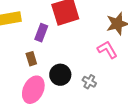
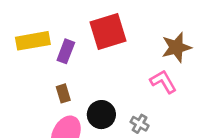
purple rectangle: (41, 33) -> (66, 51), moved

